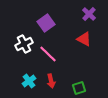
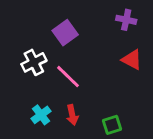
purple cross: (89, 14) -> (126, 20), turned -32
red triangle: (84, 39) -> (132, 60), moved

